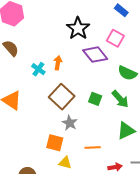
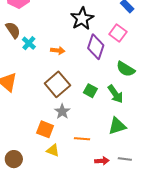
purple diamond: (95, 55) -> (96, 47), turned 50
orange arrow: (58, 63) -> (58, 50), turned 80
cyan cross: (38, 69) -> (29, 43), moved

